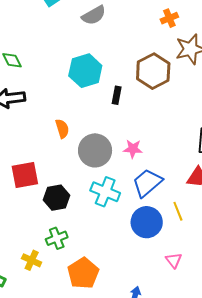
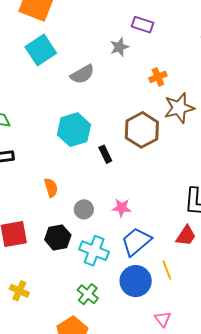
black rectangle: (117, 95) -> (105, 154), turned -36
gray circle: (95, 150) -> (84, 209), size x0.6
black hexagon: (57, 198) -> (58, 237), moved
green cross: (57, 238) -> (88, 294), moved, turned -30
yellow cross: (32, 260) -> (19, 291), moved

